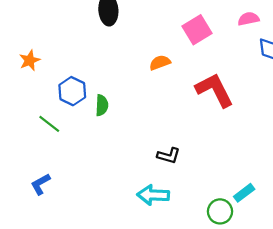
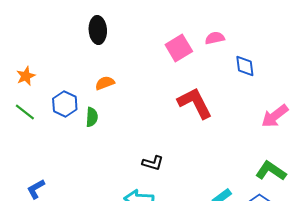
pink semicircle: (248, 19) -> (215, 38), moved
orange semicircle: (160, 63) -> (105, 83), moved
green line: (49, 124) -> (25, 112), moved

